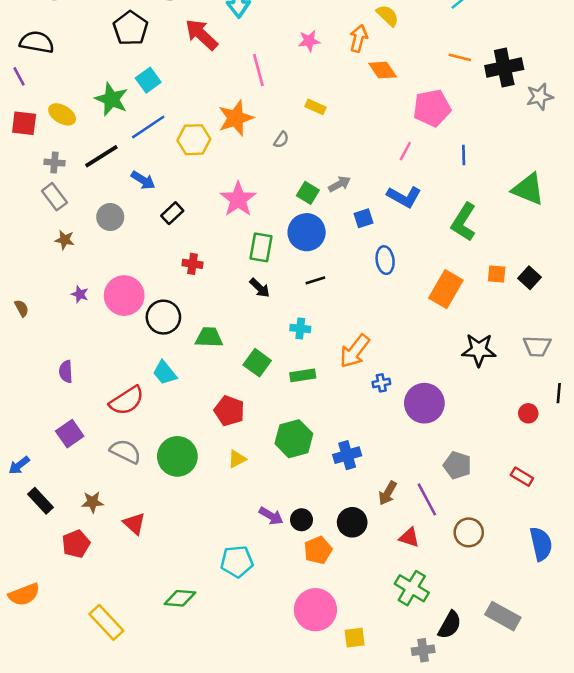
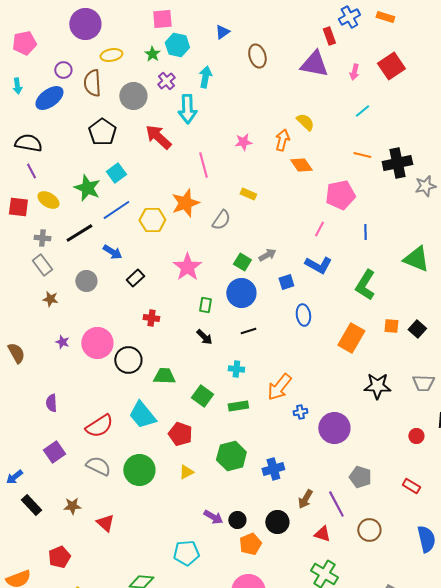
purple line: (19, 76) -> (31, 171), moved
gray semicircle: (281, 140) -> (221, 220), size x1.5
green rectangle: (261, 247) -> (205, 305), size x0.7
brown semicircle: (22, 308) -> (16, 353), size x1.5
cyan trapezoid: (165, 373) -> (142, 415), moved, size x1.4
red pentagon: (76, 544) -> (59, 557), moved

